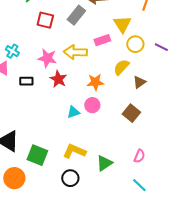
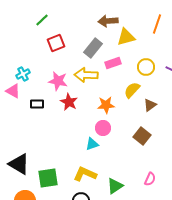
gray rectangle: (76, 15) -> (93, 48), moved
red square: (45, 20) -> (56, 43), turned -36
yellow triangle: (122, 24) -> (126, 37), moved, turned 48
cyan cross: (12, 51) -> (23, 74), turned 32
cyan triangle: (73, 112) -> (92, 144), moved
green square: (37, 155) -> (48, 178), turned -30

